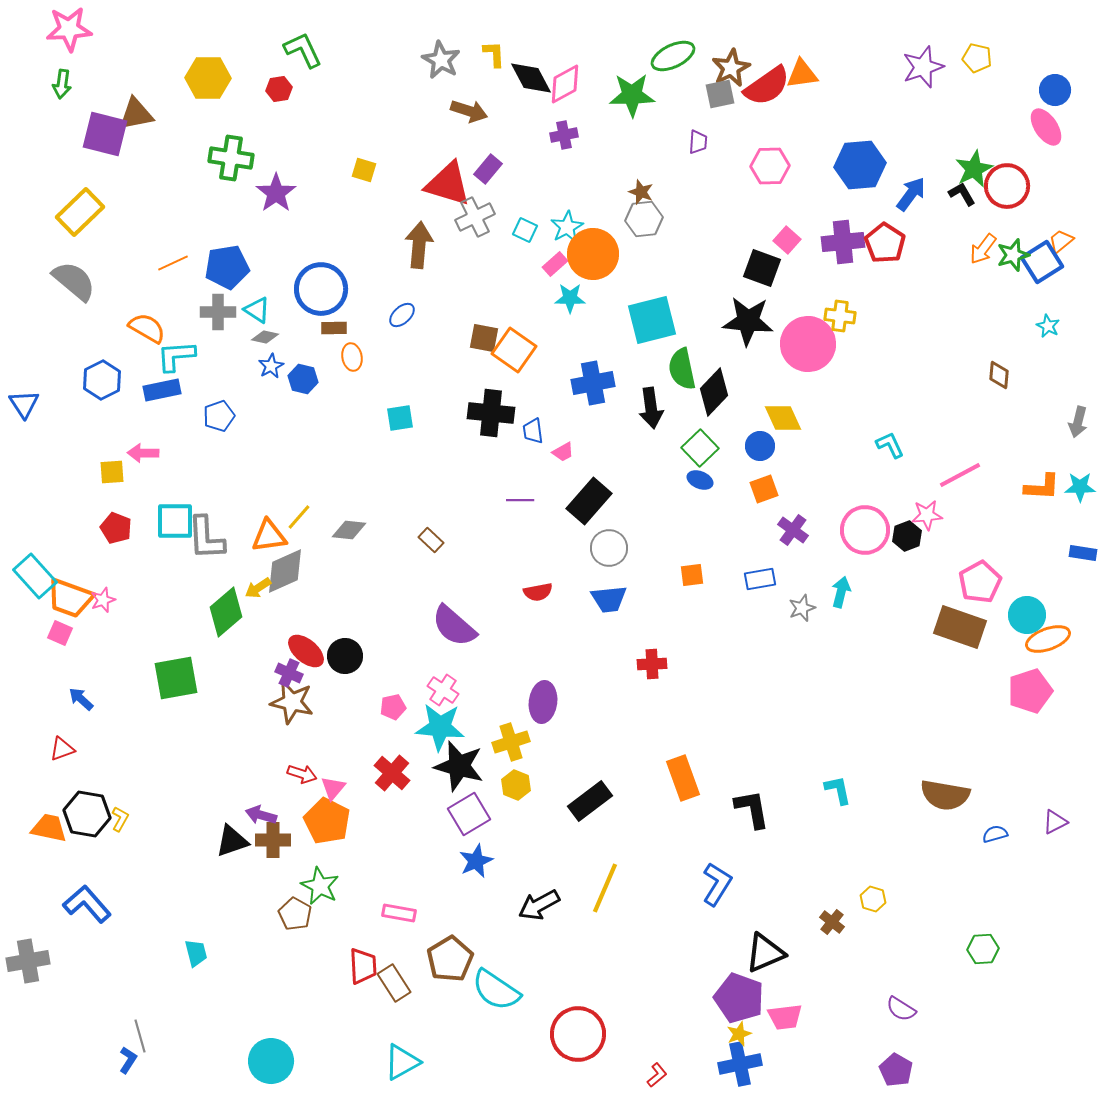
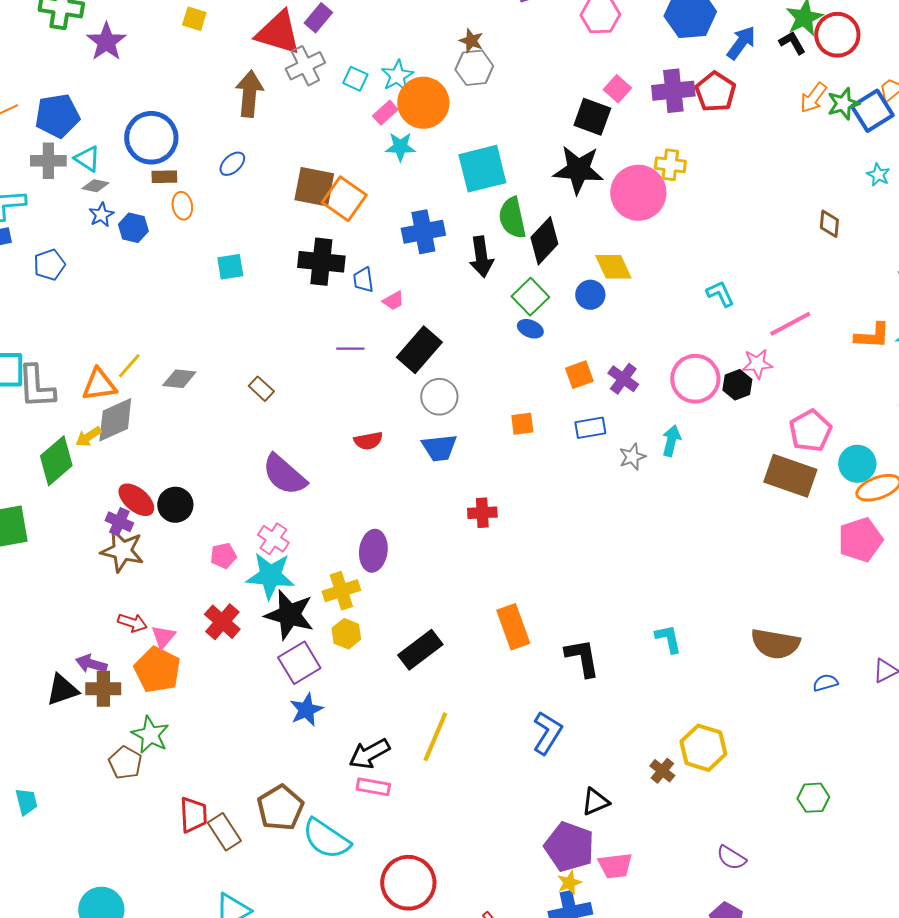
brown square: (484, 338) -> (314, 187), size x1.4
orange square: (764, 489) -> (579, 375), moved
yellow hexagon: (873, 899) -> (703, 748), size x1.8
pink rectangle: (399, 913) -> (373, 787), moved
black triangle: (765, 953) -> (595, 802), size x0.7

